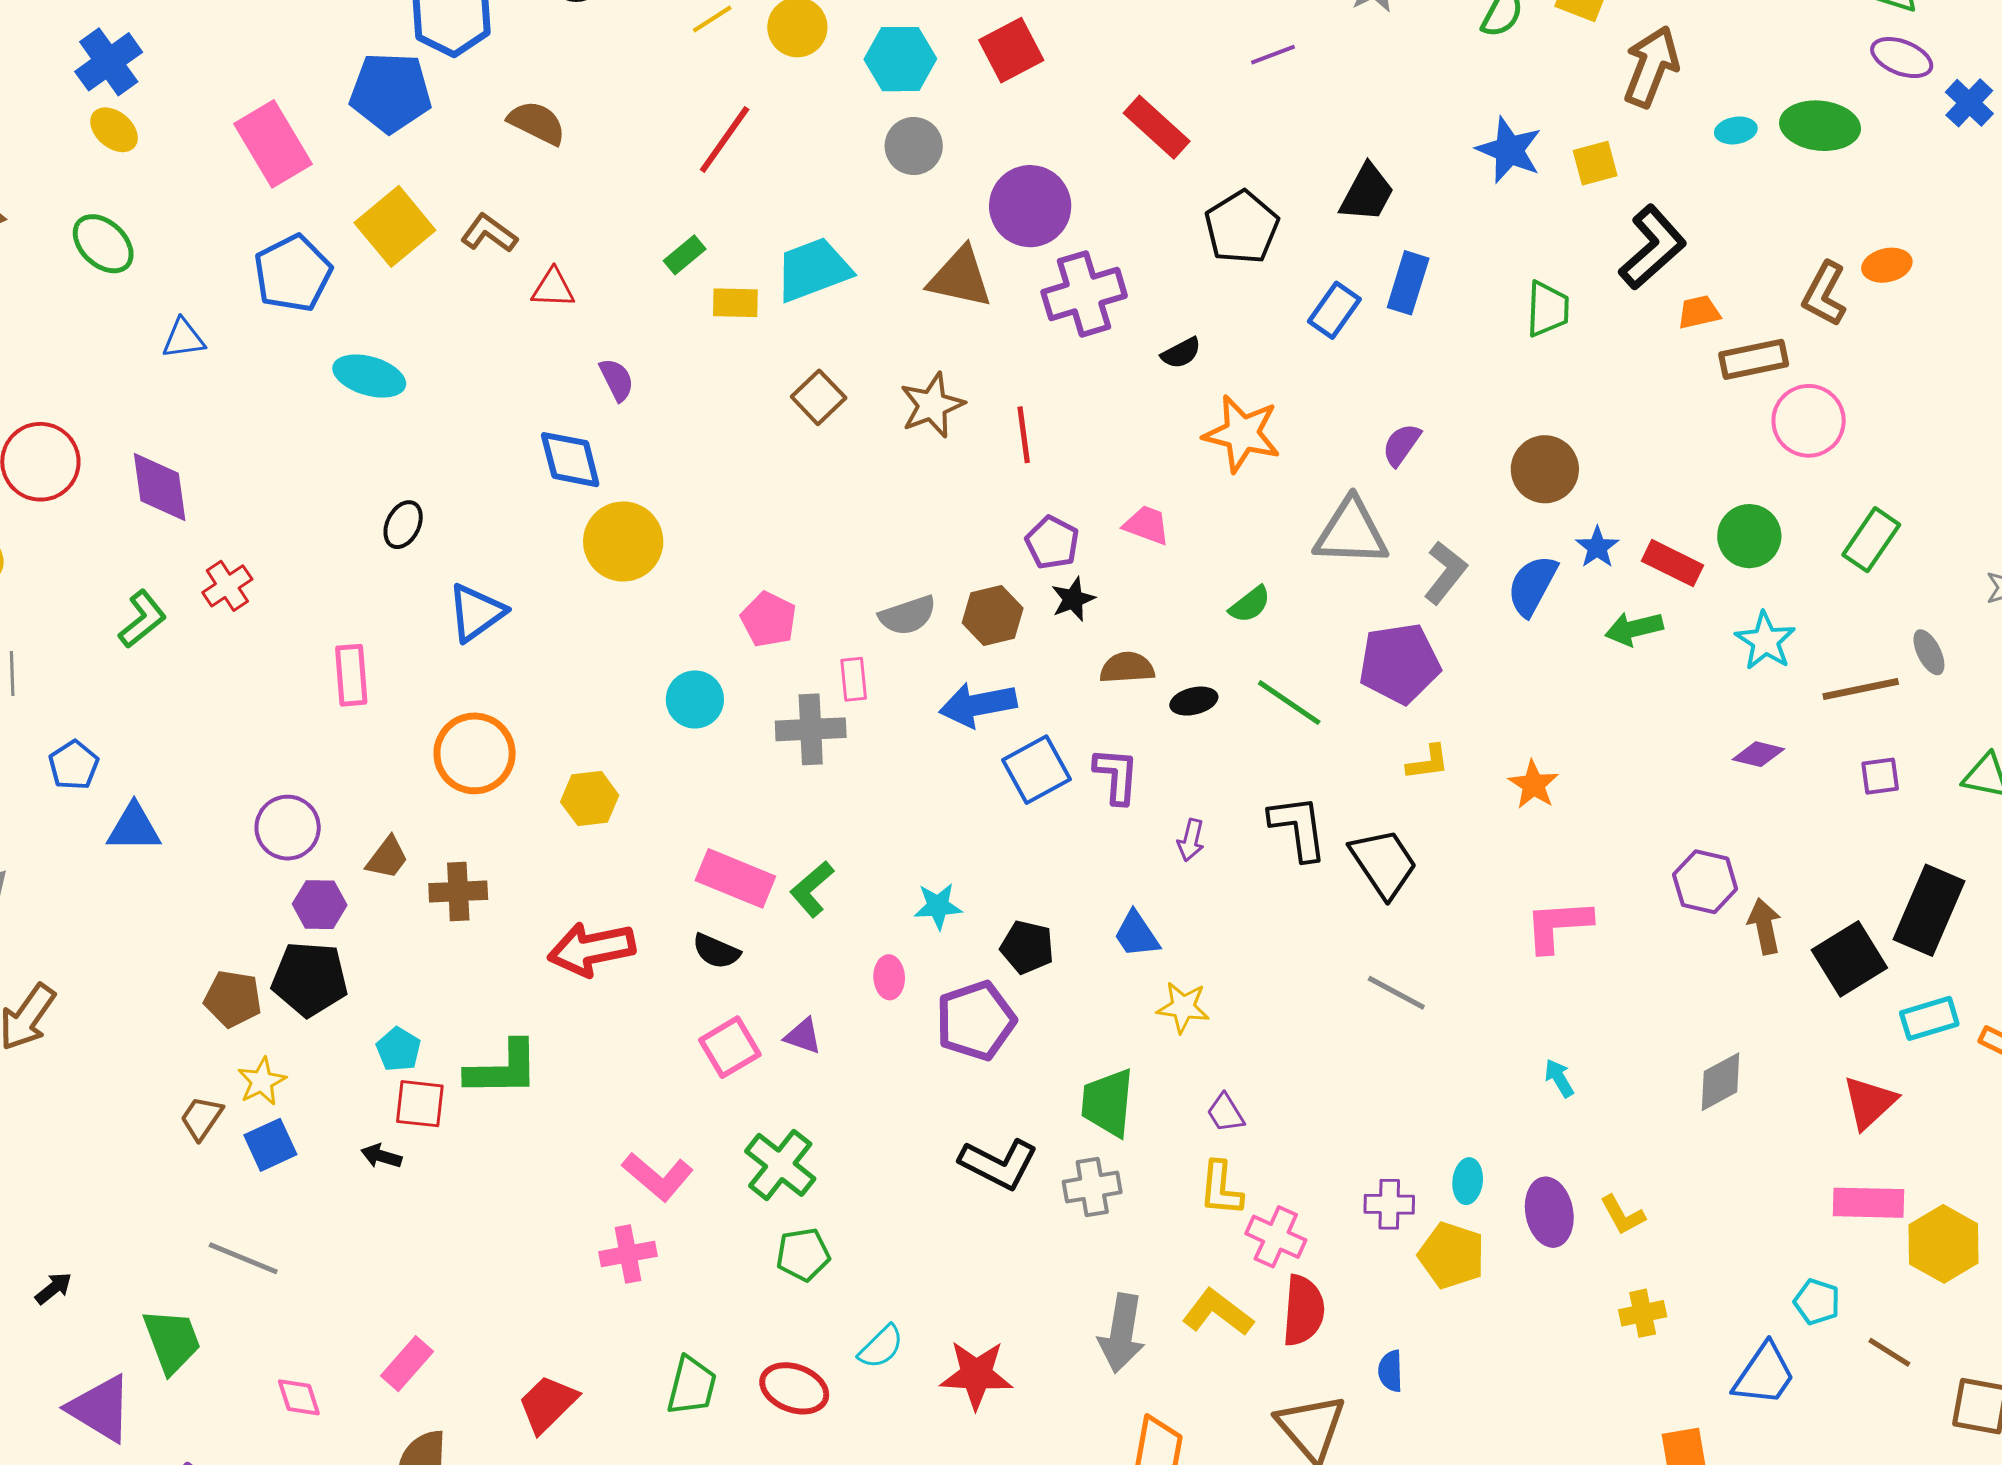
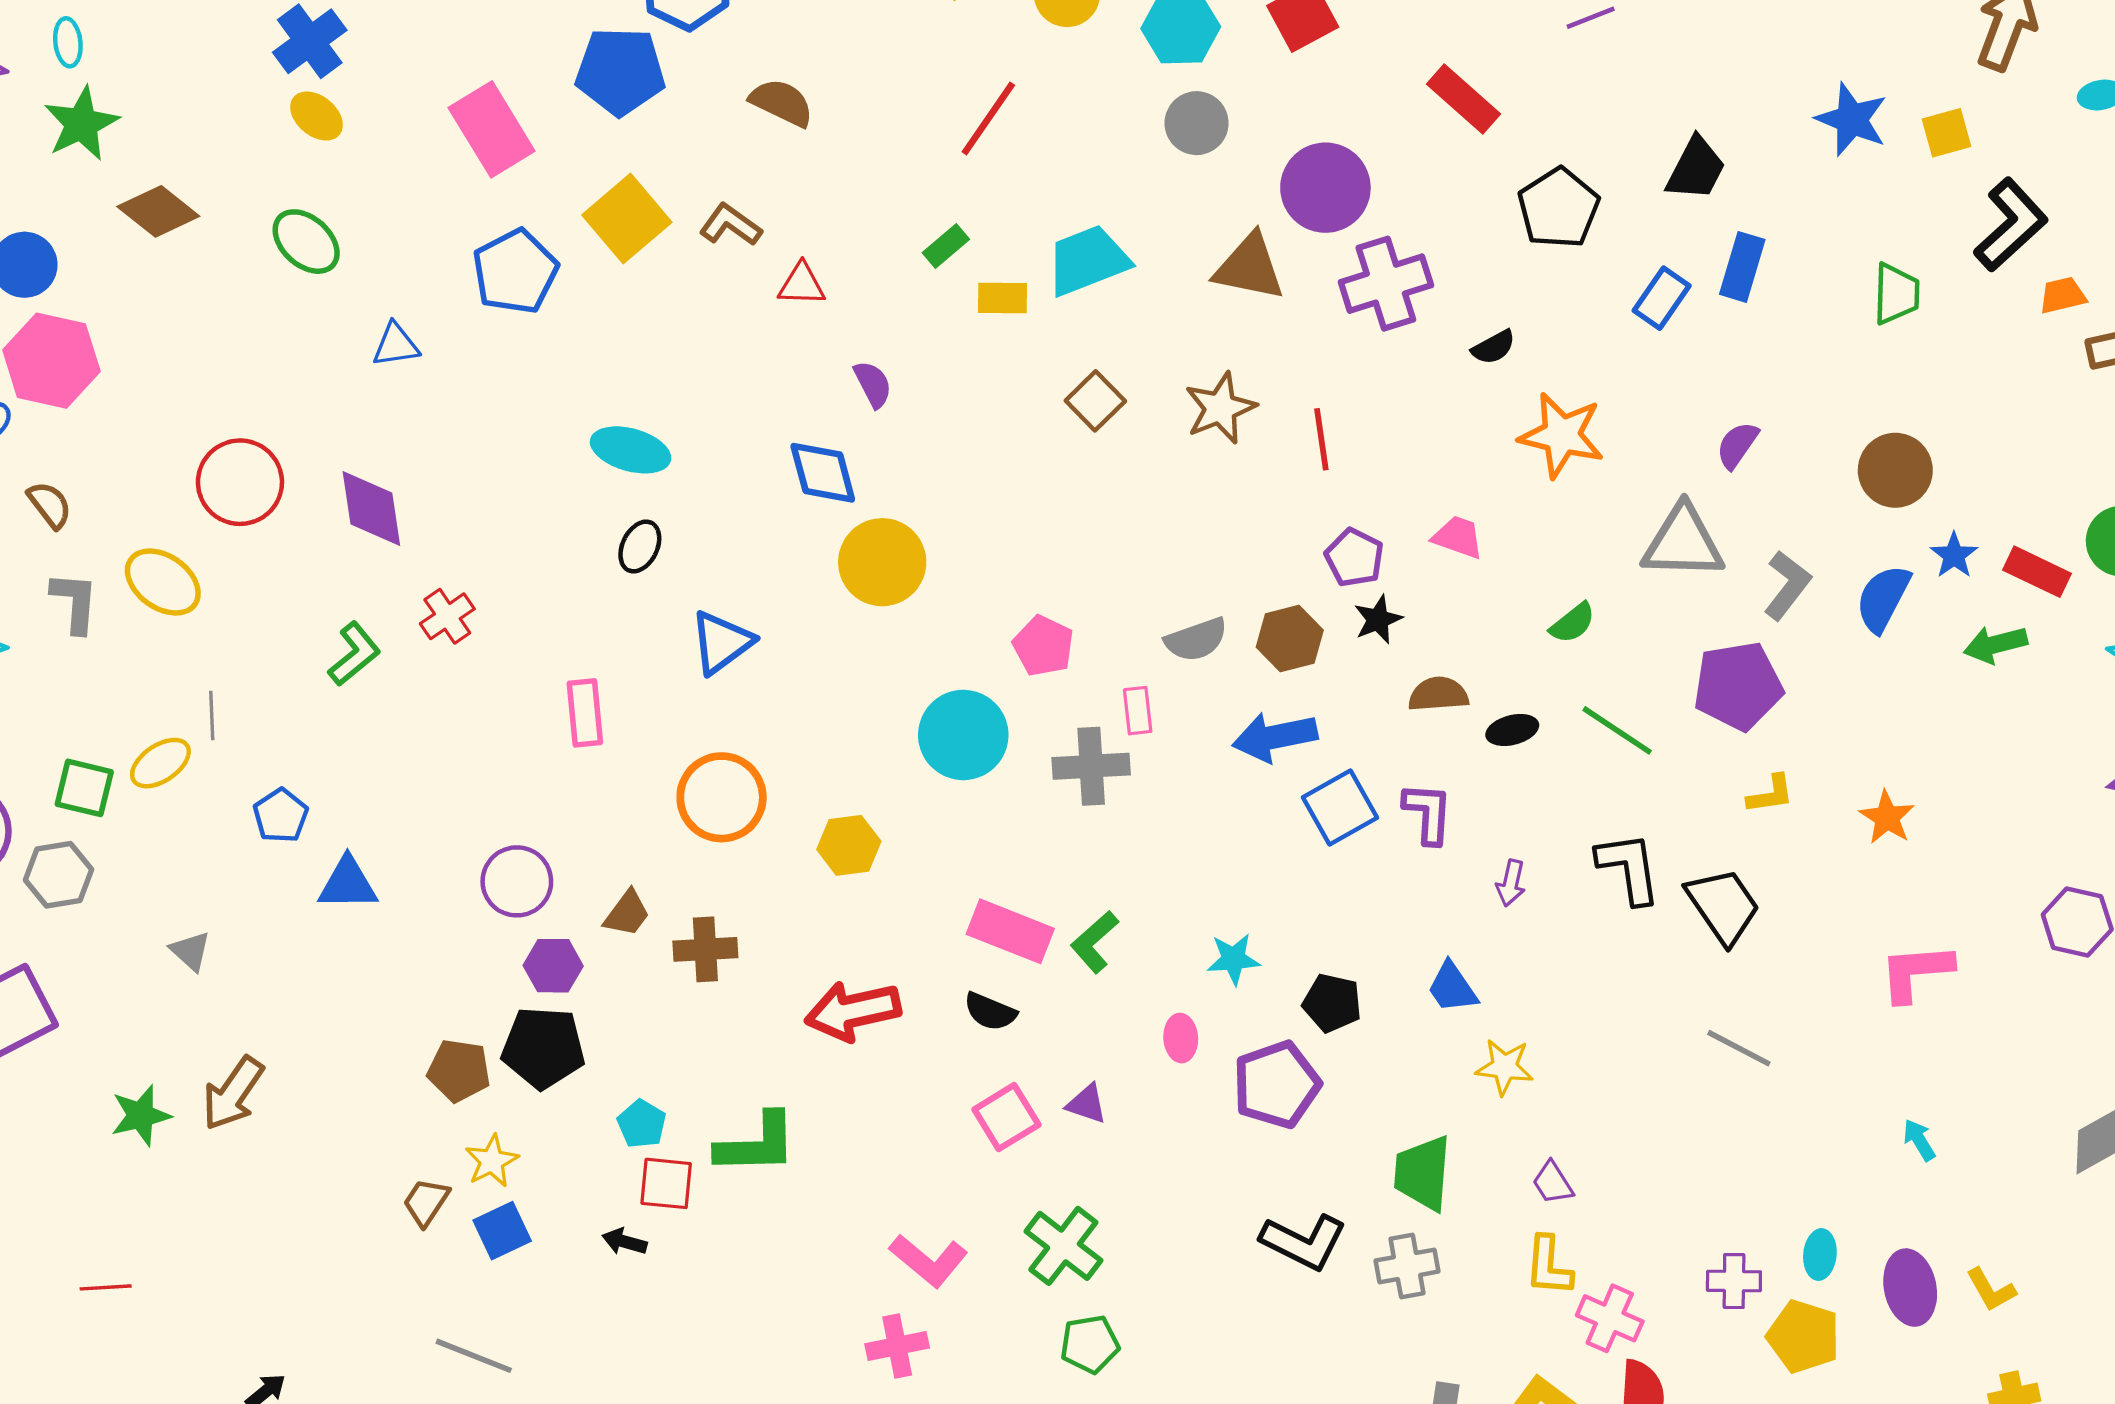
cyan ellipse: (369, 376) -> (631, 450), moved
cyan circle: (695, 699) -> (963, 735), size x1.4

